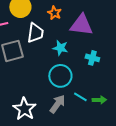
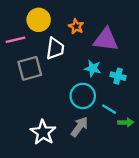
cyan star: (60, 48) -> (93, 68), moved
cyan line: (80, 97) -> (109, 109), moved

